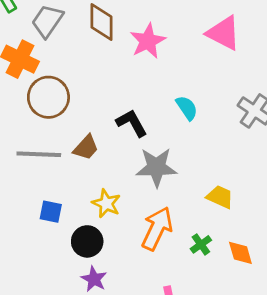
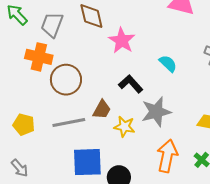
pink star: (148, 41) -> (122, 41), moved
yellow star: (106, 203) -> (124, 127), moved
blue square: (51, 212) -> (87, 162), size x1.8

